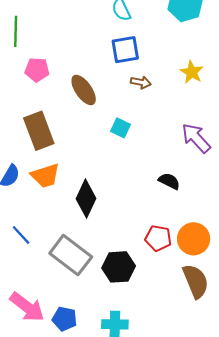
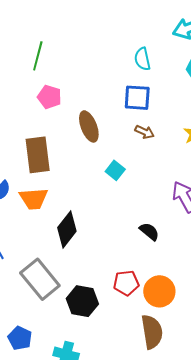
red pentagon: (158, 238) -> (126, 283), turned -30

